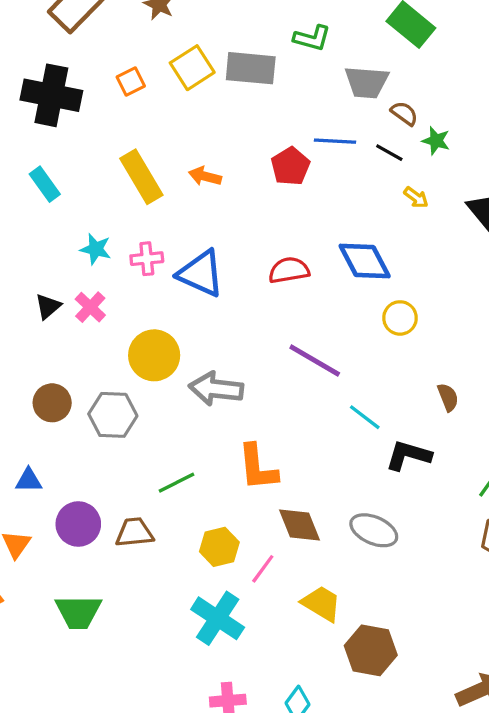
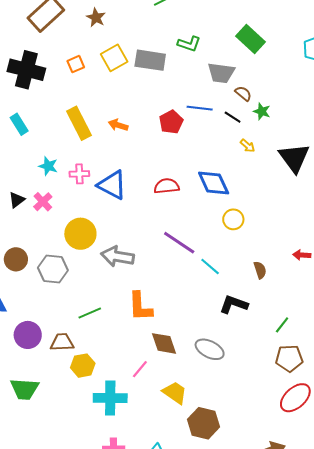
cyan line: (365, 417) -> (210, 266), moved
yellow hexagon: (219, 547) -> (83, 366), moved
cyan cross: (218, 618) -> (110, 398), turned -36

